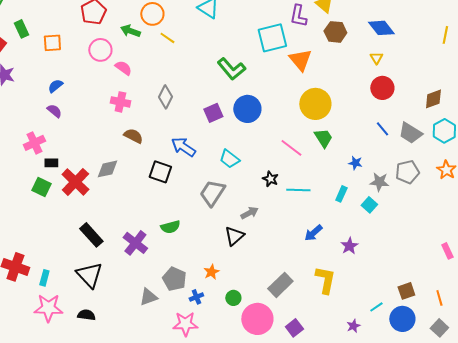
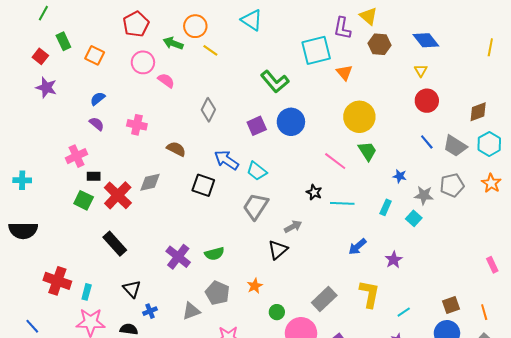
orange square: (52, 43) -> (95, 55), turned 30
orange triangle: (300, 60) -> (344, 72), size x0.7
pink cross: (120, 102) -> (137, 125), moved
cyan trapezoid: (229, 159) -> (257, 171), moved
green semicircle: (170, 227) -> (214, 254), moved
black rectangle: (91, 235) -> (115, 244), moved
black triangle: (89, 275) -> (132, 289), size x0.7
blue cross: (196, 297) -> (150, 311), moved
cyan line: (376, 307) -> (404, 312), moved

